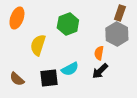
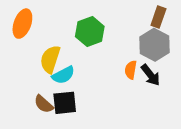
cyan semicircle: (70, 69) -> (63, 75), moved
black arrow: (100, 71) -> (151, 75), moved, turned -84
brown semicircle: (17, 79) -> (44, 104), moved

